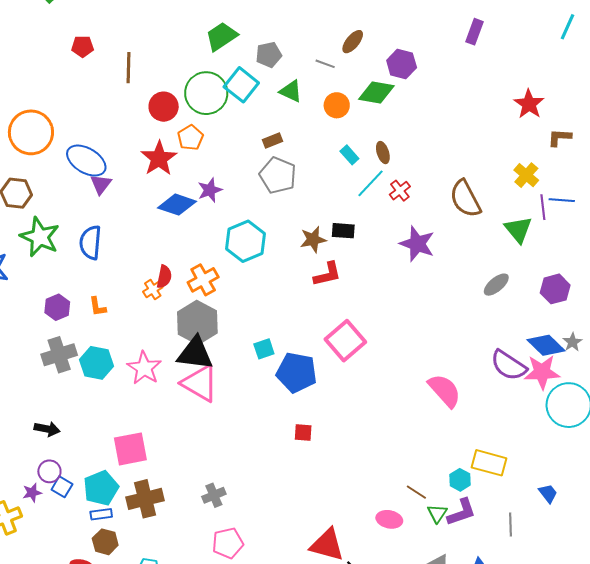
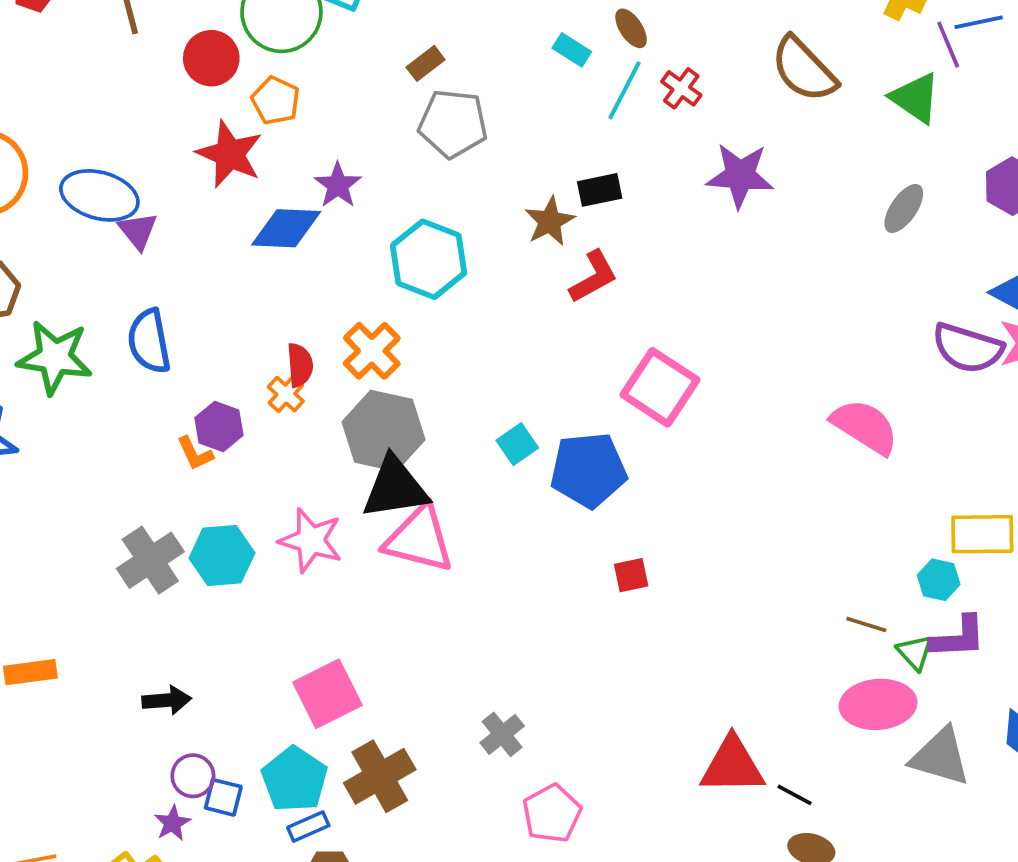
purple hexagon: (57, 307) -> (219, 426), moved
purple L-shape: (461, 512) -> (958, 637), turned 32
pink ellipse: (389, 519) -> (878, 704), moved, size x1.5

